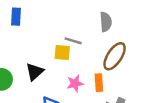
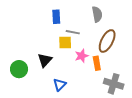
blue rectangle: (16, 17) -> (56, 17), moved
pink star: (75, 83) -> (82, 56), moved

